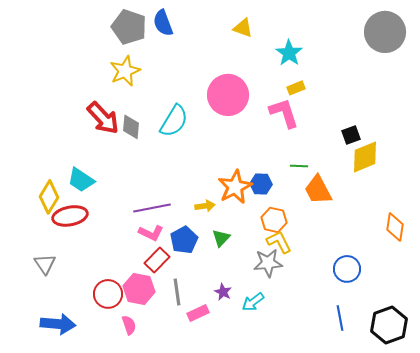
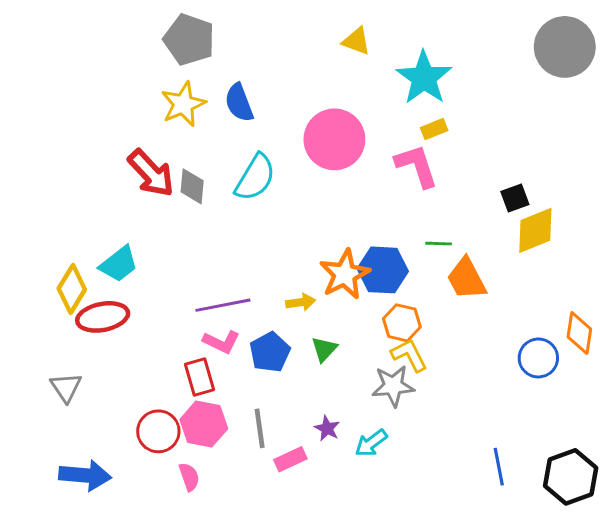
blue semicircle: (163, 23) -> (239, 103), moved
cyan star: (289, 53) -> (424, 78), size x1.4
cyan trapezoid: (81, 180) -> (119, 264), turned -72
blue hexagon: (261, 184) -> (383, 270), size x1.5
red rectangle: (157, 260) -> (199, 377), moved, turned -60
blue circle: (347, 269) -> (538, 358), moved

